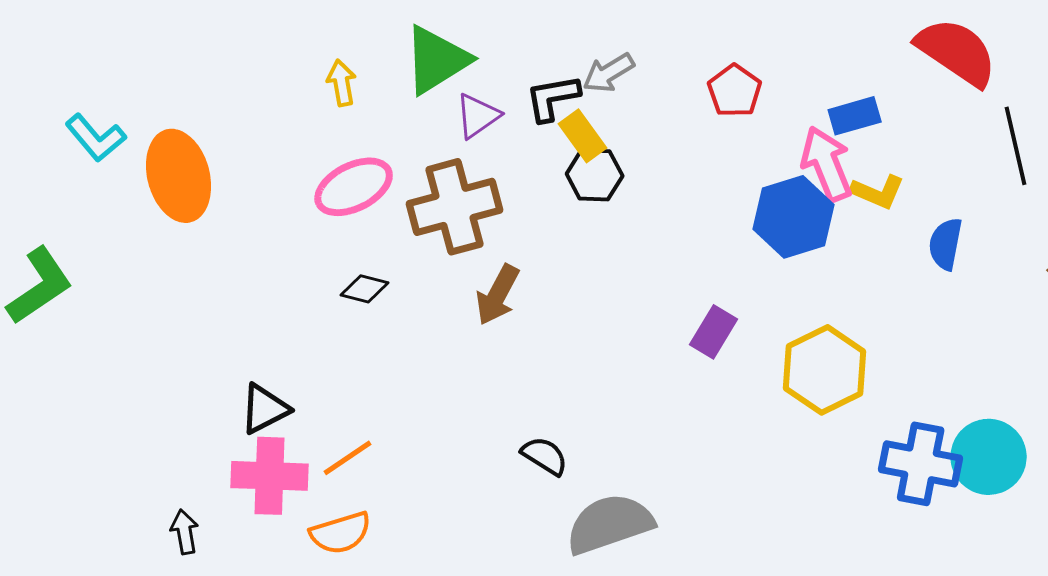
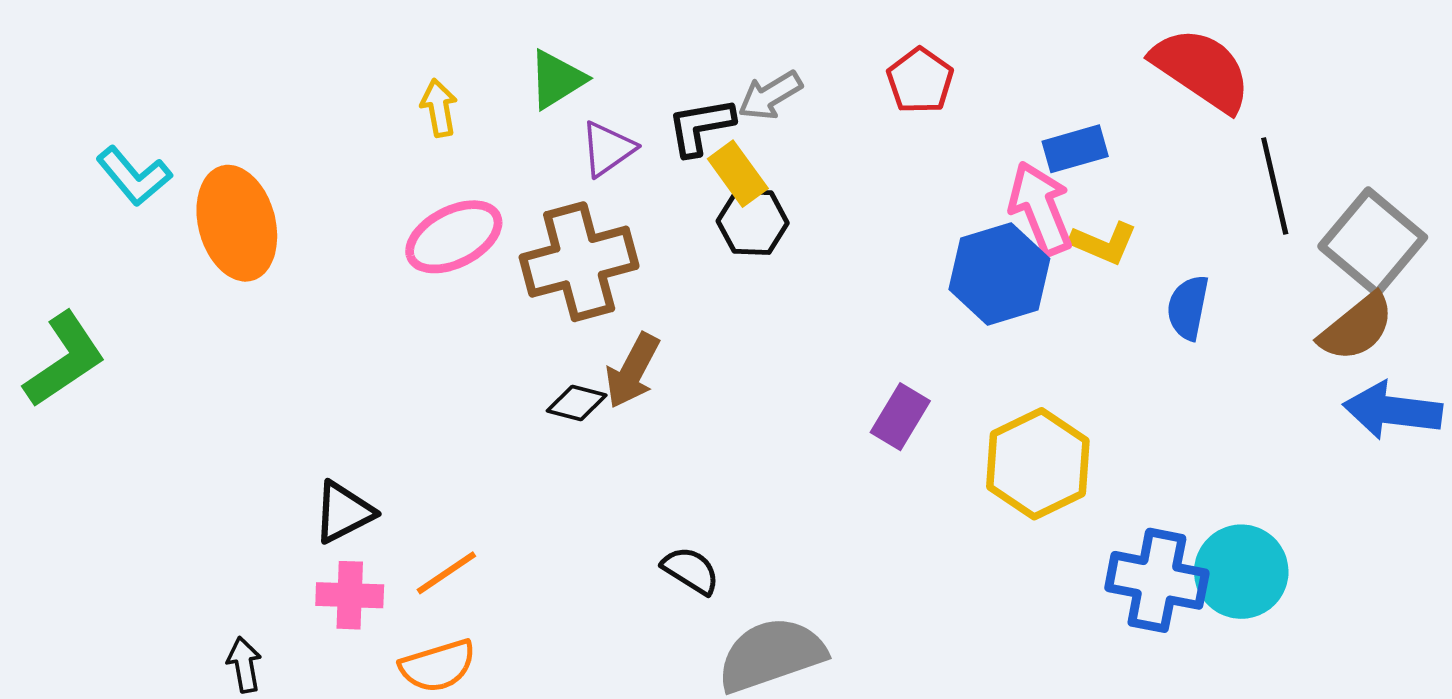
green triangle: (437, 60) -> (557, 79), size x0.7
red pentagon: (735, 91) -> (920, 81), moved
black diamond: (365, 289) -> (577, 403), moved
pink cross: (270, 476) -> (350, 595), size x0.7

